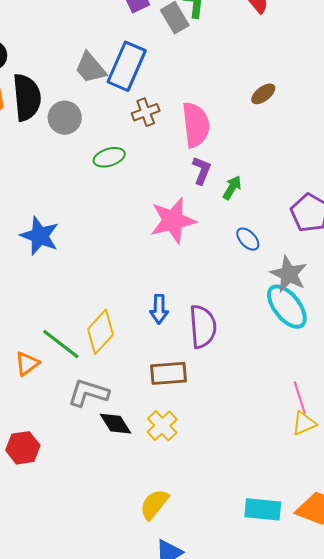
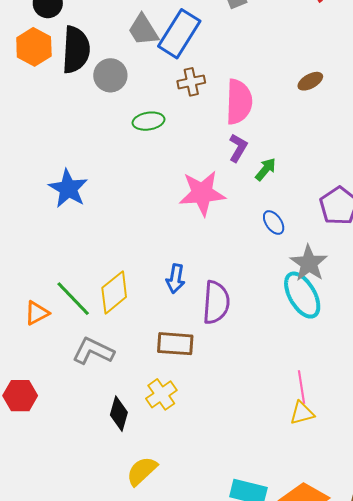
black diamond: (116, 424) -> (119, 414), moved, turned 40

